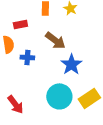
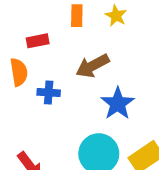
brown arrow: (55, 40) -> (93, 66), turned 115

